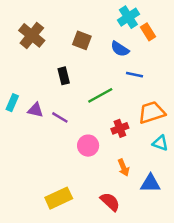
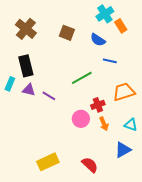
black rectangle: (64, 76) -> (26, 66), moved, size x1.5
cyan triangle: (160, 143) -> (131, 125), moved
pink circle: (88, 146) -> (81, 119), moved
orange arrow: (124, 168) -> (104, 124), moved
blue triangle: (150, 183) -> (123, 150), turned -30

